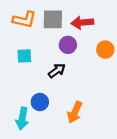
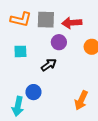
orange arrow: (75, 112) -> (81, 100), moved

